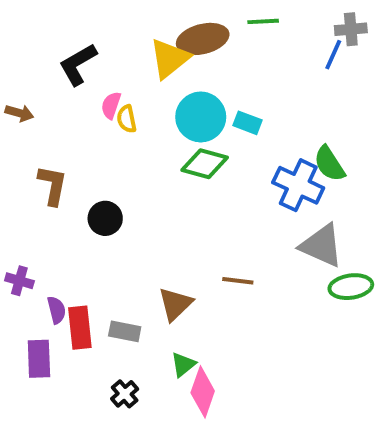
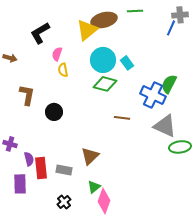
yellow semicircle: (127, 119) -> (63, 70), moved
cyan rectangle: (248, 123) -> (127, 63), turned 32
green semicircle: (329, 164) -> (169, 84), turned 60
brown line: (238, 281) -> (122, 118), moved

